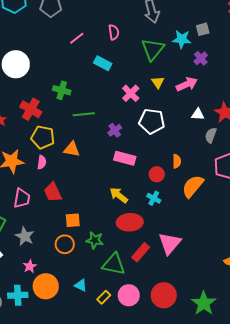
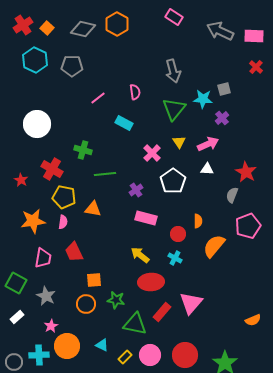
white triangle: (198, 114) -> (207, 169), moved
white pentagon: (152, 121) -> (173, 181), turned 30

